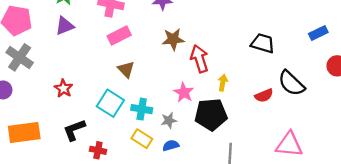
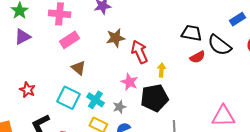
black semicircle: (291, 83) -> (220, 45), moved
red semicircle: (264, 96) -> (197, 57), moved
cyan cross: (142, 109) -> (95, 100), turned 30

